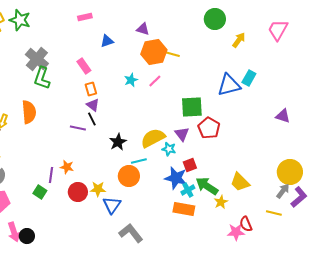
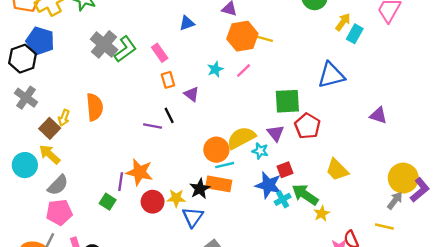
green L-shape: (42, 78) -> (125, 49), moved, turned -145
cyan rectangle: (249, 78) -> (355, 34), moved
purple triangle: (93, 105) -> (192, 94), moved
purple triangle: (283, 116) -> (378, 115), moved
black star: (118, 142) -> (200, 189), moved
orange star: (67, 167) -> (140, 172), size x1.6
orange circle: (129, 176) -> (216, 150), moved
yellow trapezoid: (240, 182) -> (337, 170), moved
purple L-shape: (299, 197) -> (420, 190), moved
orange rectangle: (184, 209) -> (219, 184), moved

